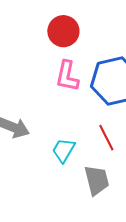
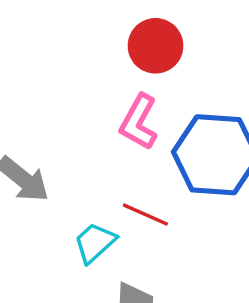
red line: (106, 138) -> (145, 215), moved, turned -56

